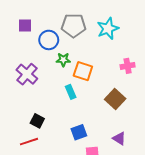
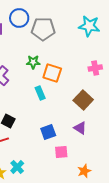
cyan star: (108, 29) -> (89, 26), moved, turned 30
blue circle: (49, 40) -> (19, 18), moved
purple triangle: (119, 138) -> (80, 128), moved

